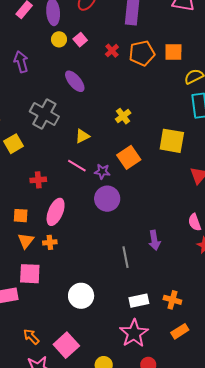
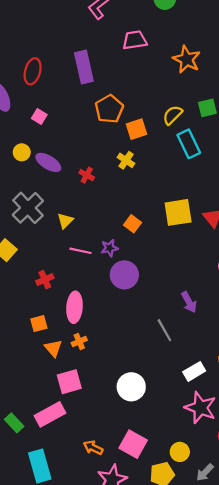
yellow circle: (59, 39) -> (22, 152), moved
red cross: (112, 51) -> (87, 175), moved
orange square: (173, 52) -> (136, 129), moved
gray cross: (44, 114) -> (28, 208), turned 36
yellow cross: (123, 116) -> (126, 160), moved
yellow triangle: (82, 136) -> (65, 221), moved
yellow square: (172, 141) -> (178, 212), moved
orange square: (129, 157) -> (132, 224), size x0.7

